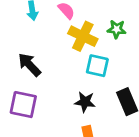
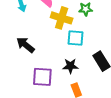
purple square: (23, 105) -> (42, 77), moved

